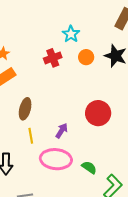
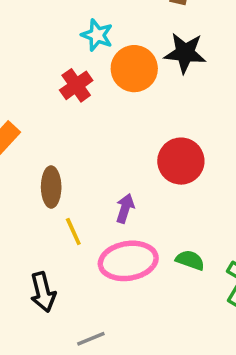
orange circle: (86, 57) -> (134, 69), size x1.6

